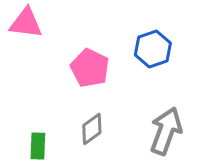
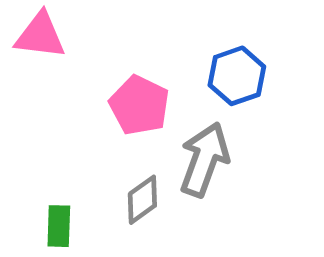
gray arrow: (166, 131) -> (204, 159), moved

